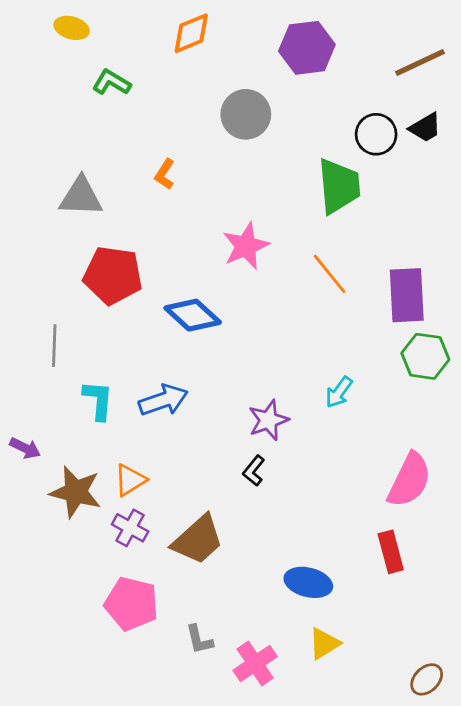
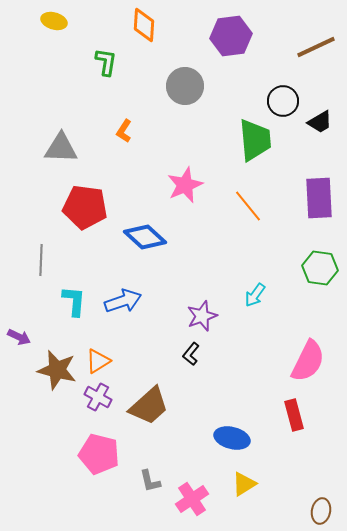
orange diamond: (191, 33) -> (144, 25), turned -64
green L-shape: (111, 82) -> (106, 62), moved, turned 68
black trapezoid: (425, 128) -> (320, 122), moved
purple rectangle: (407, 295) -> (319, 198), moved
brown ellipse: (427, 679) -> (321, 511), turned -35

